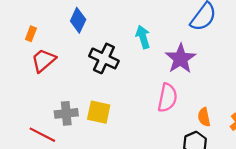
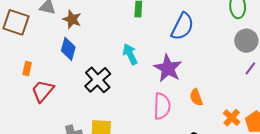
black cross: (104, 58) -> (98, 80), turned 32
orange semicircle: (204, 117) -> (196, 97), moved

